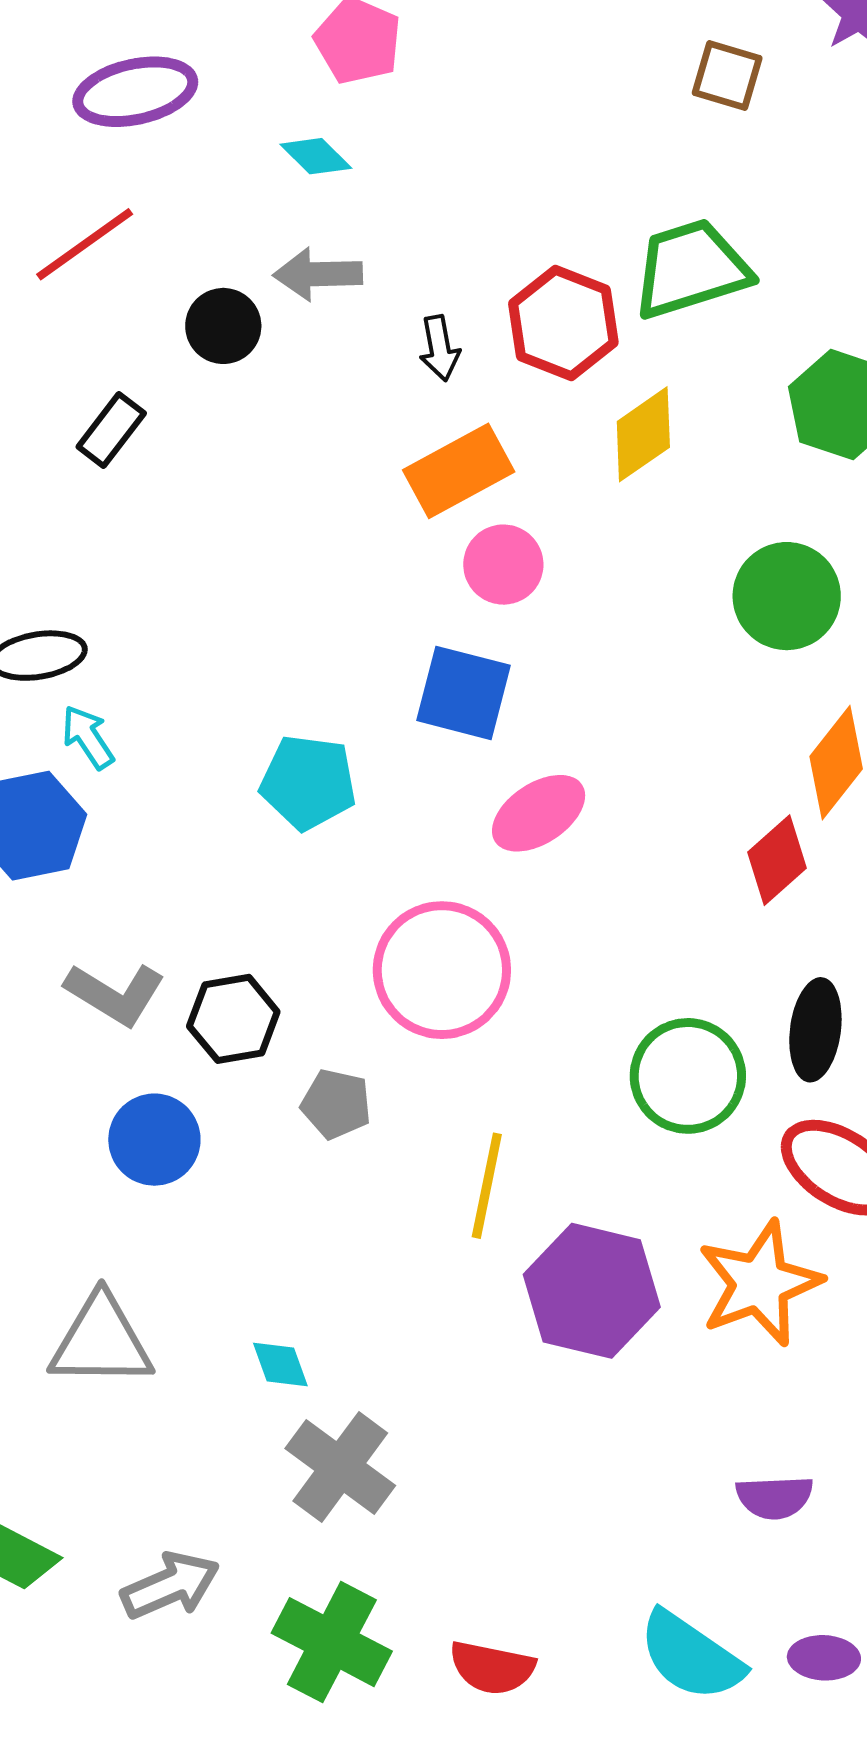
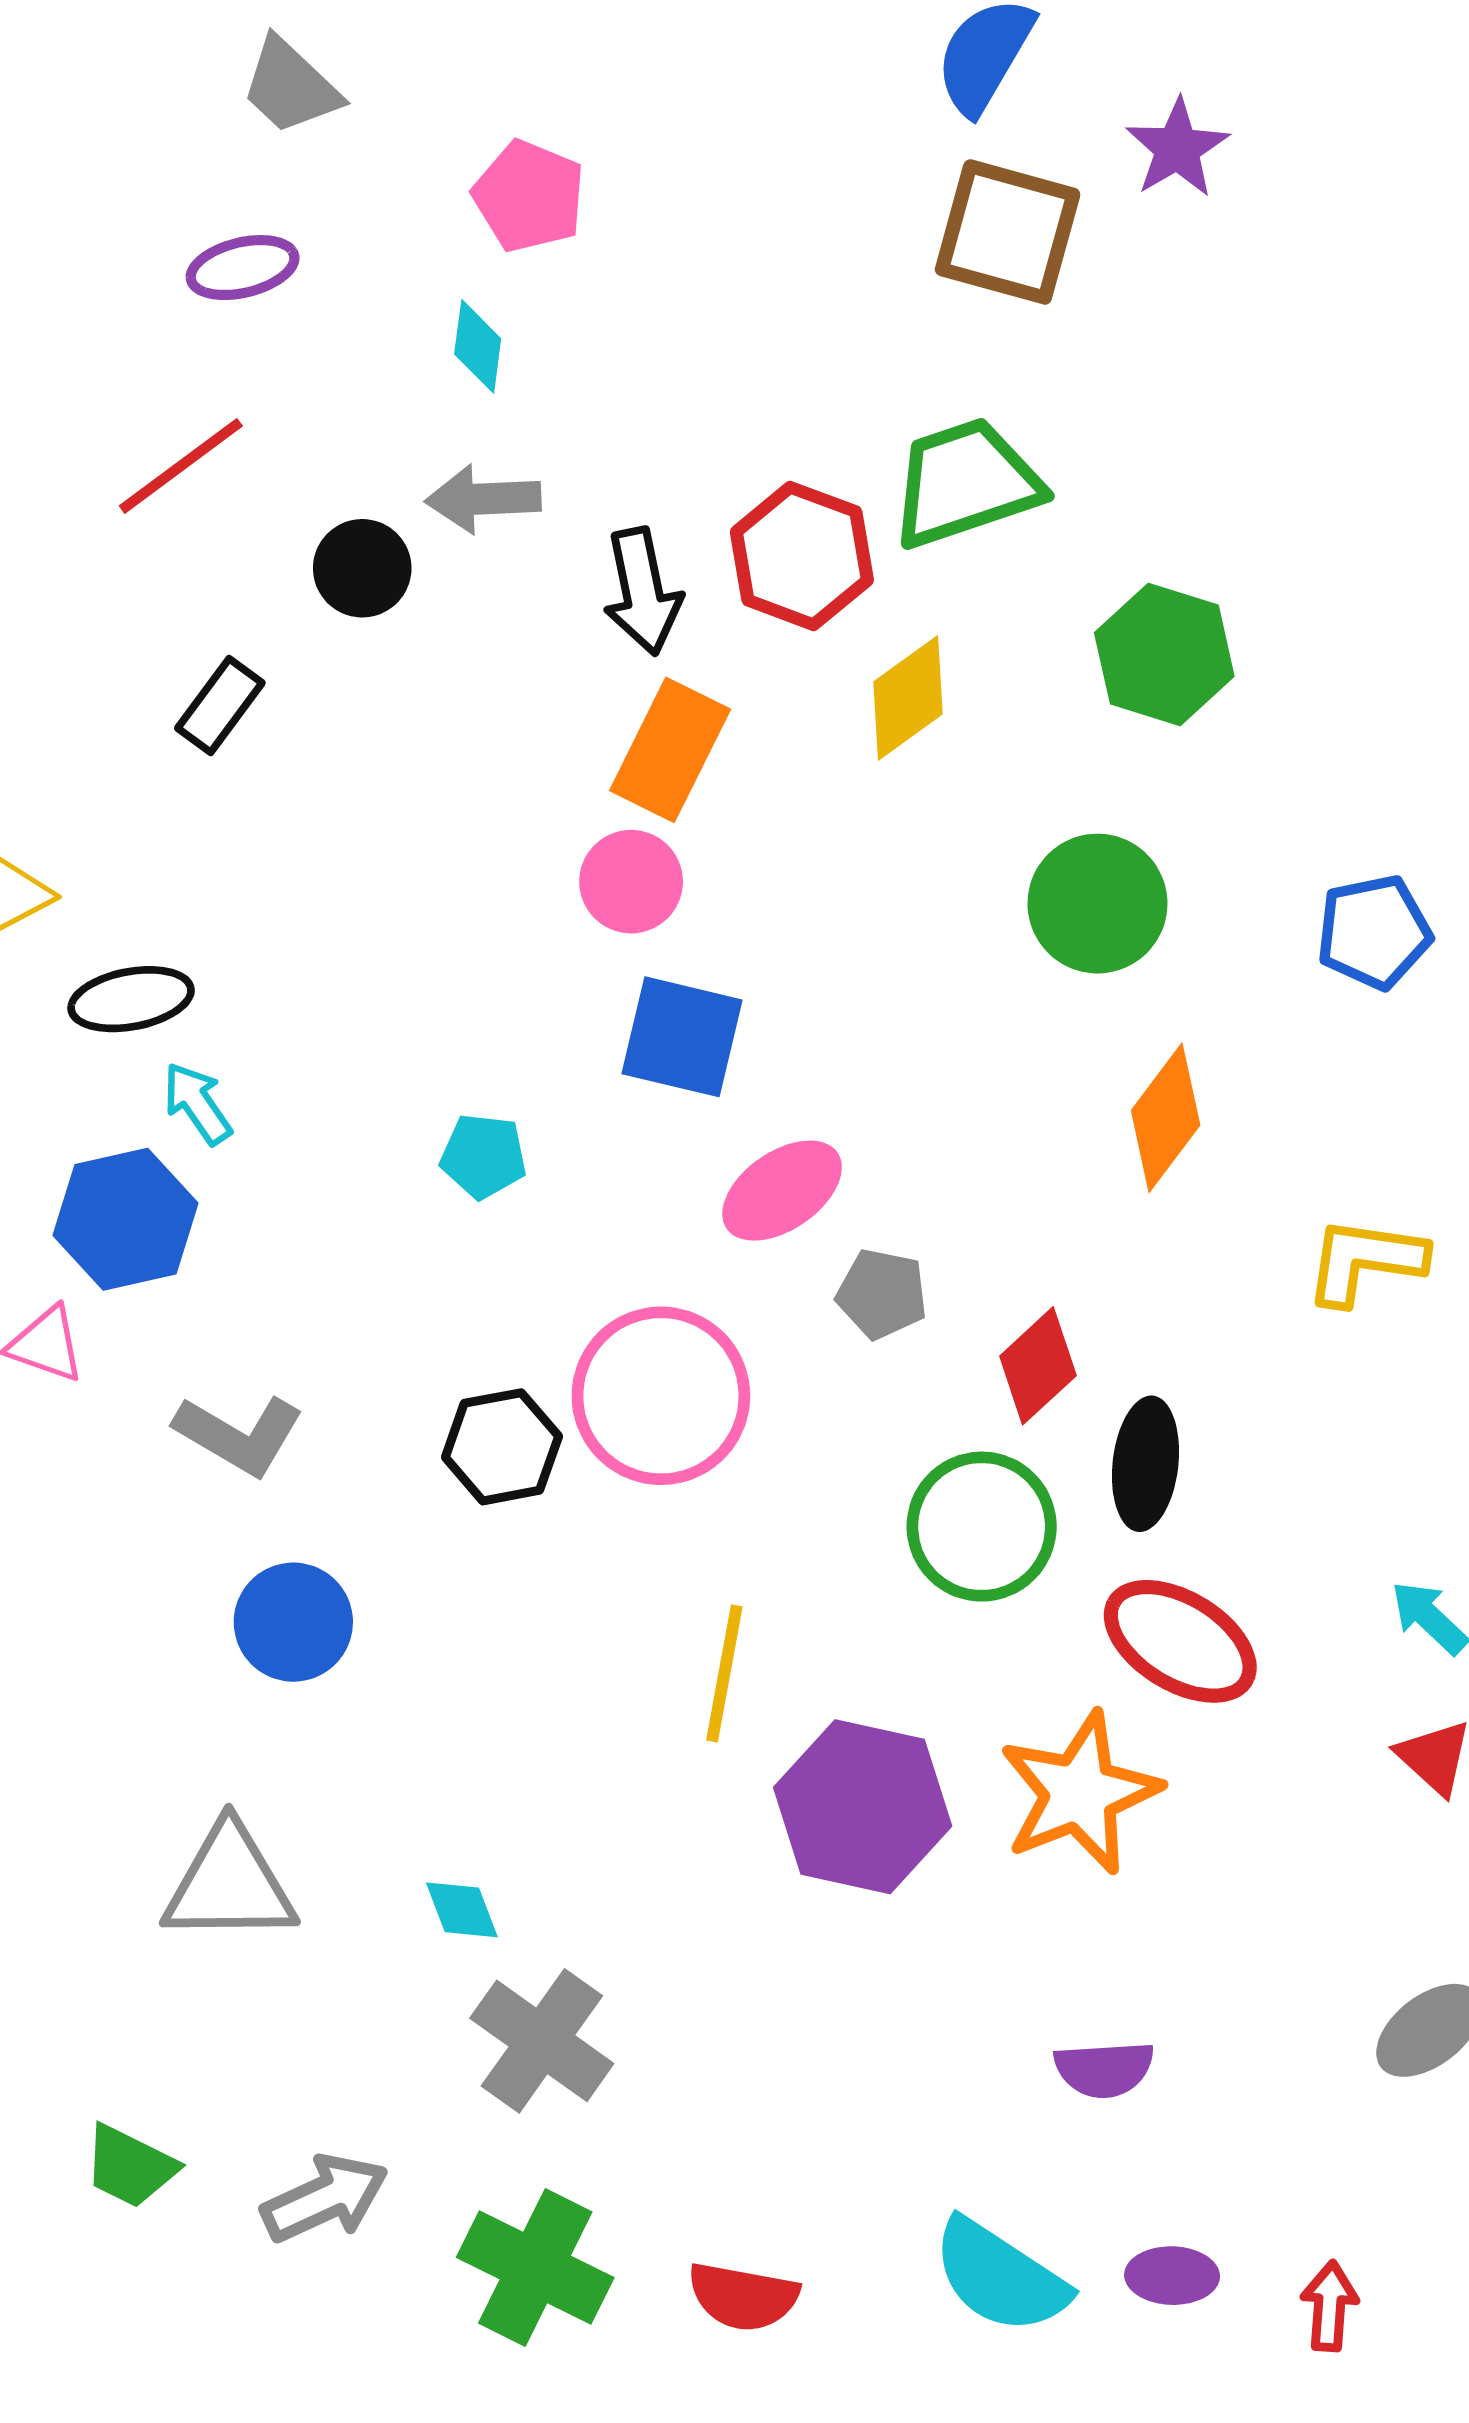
brown square: (727, 76) -> (1008, 232), size x1.6
purple ellipse: (135, 92) -> (243, 268), size x0.7
cyan diamond: (316, 156) -> (478, 346), turned 54
black arrow: (440, 348) -> (642, 591), size x1.5
orange rectangle: (459, 471) -> (670, 750), turned -34
pink circle: (503, 565) -> (631, 882), moved
cyan pentagon: (308, 782) -> (483, 1156), size x0.7
red diamond: (777, 860) -> (1038, 1366), moved
black hexagon: (233, 1019) -> (502, 1447), moved
gray pentagon: (336, 1104) -> (882, 1294), moved

